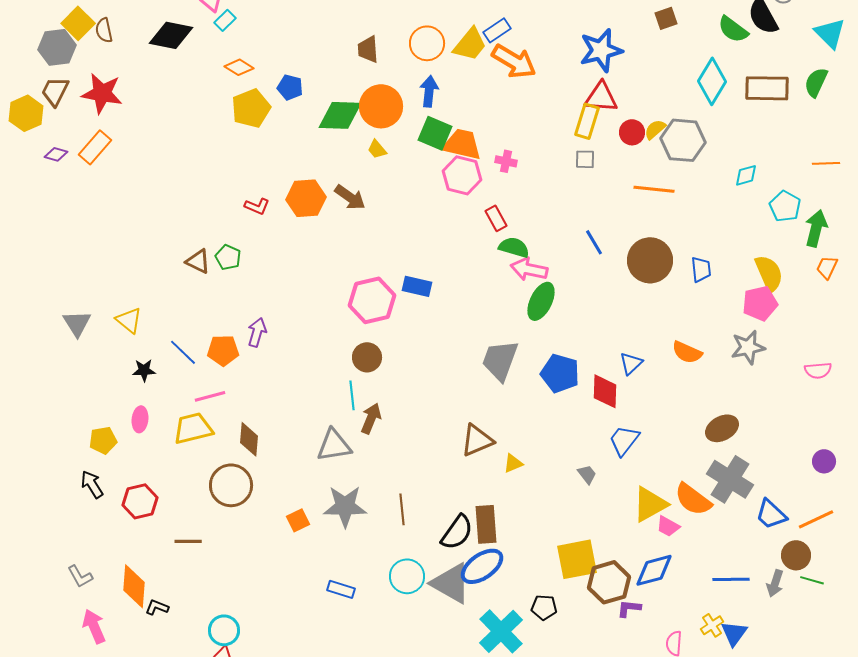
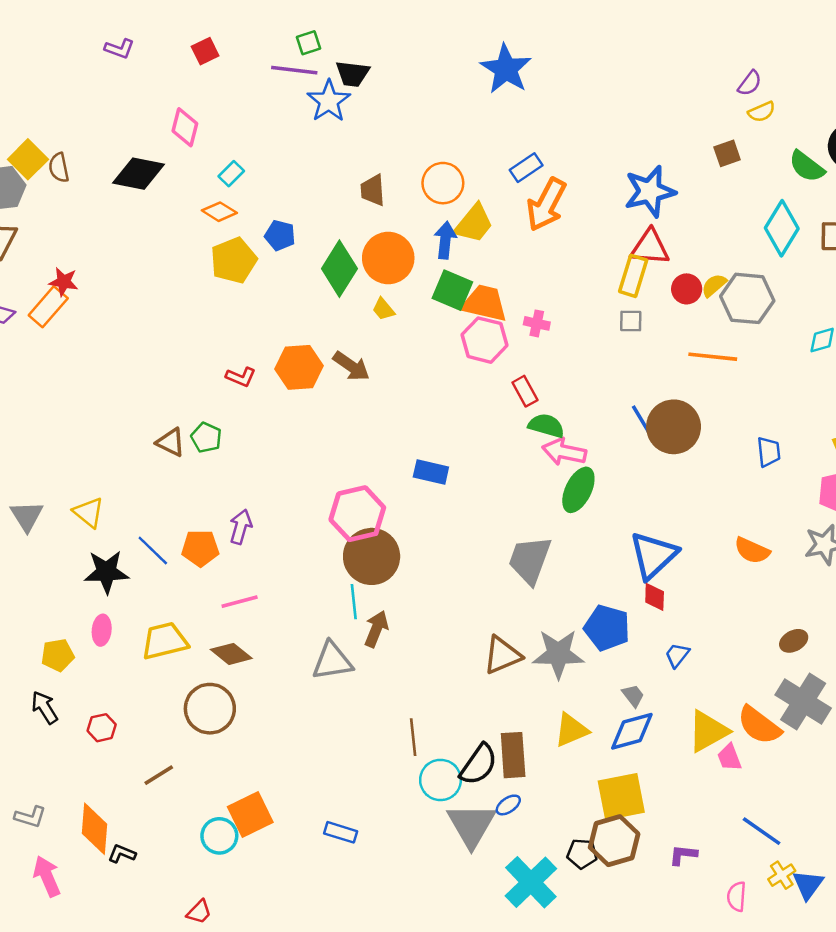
cyan rectangle: (225, 20) -> (231, 174), moved
yellow trapezoid: (470, 44) -> (474, 224), moved
orange arrow: (514, 61) -> (546, 205), turned 87
red star: (102, 93) -> (64, 282), moved, size x0.6
green diamond: (340, 115) -> (339, 269), turned -60
brown circle: (650, 260) -> (674, 427), moved
pink hexagon: (372, 300) -> (357, 514), moved
brown circle: (367, 357) -> (372, 556), size x1.6
blue triangle: (631, 363) -> (653, 555), moved, size x1.8
black star: (144, 370) -> (106, 572), size x1.6
blue pentagon: (560, 373) -> (607, 628), moved
red diamond: (605, 391) -> (655, 597), size x0.7
pink line: (210, 396) -> (240, 602), moved
brown ellipse: (722, 428) -> (794, 641), size x0.7
brown diamond: (249, 439) -> (231, 654), turned -56
blue trapezoid: (624, 440) -> (677, 655), size x0.7
yellow triangle: (513, 463) -> (571, 730), moved, size x1.5
red hexagon: (140, 501) -> (102, 728), size x0.7
gray star: (345, 506) -> (558, 654), moved
orange square: (298, 520) -> (250, 814), moved, size x1.6
pink trapezoid: (668, 526) -> (729, 757), turned 40
brown line: (188, 541) -> (159, 775), turned -32
blue ellipse: (482, 566) -> (508, 805), size x0.5
blue diamond: (654, 570) -> (632, 731), moved
gray L-shape: (80, 576) -> (30, 817), turned -44
cyan circle: (407, 576) -> (441, 780), moved
blue line: (731, 579) -> (762, 831), moved, turned 36
brown hexagon: (609, 582) -> (614, 841), moved
gray triangle: (451, 583) -> (471, 825), turned 30
cyan circle: (224, 630) -> (219, 836), moved

